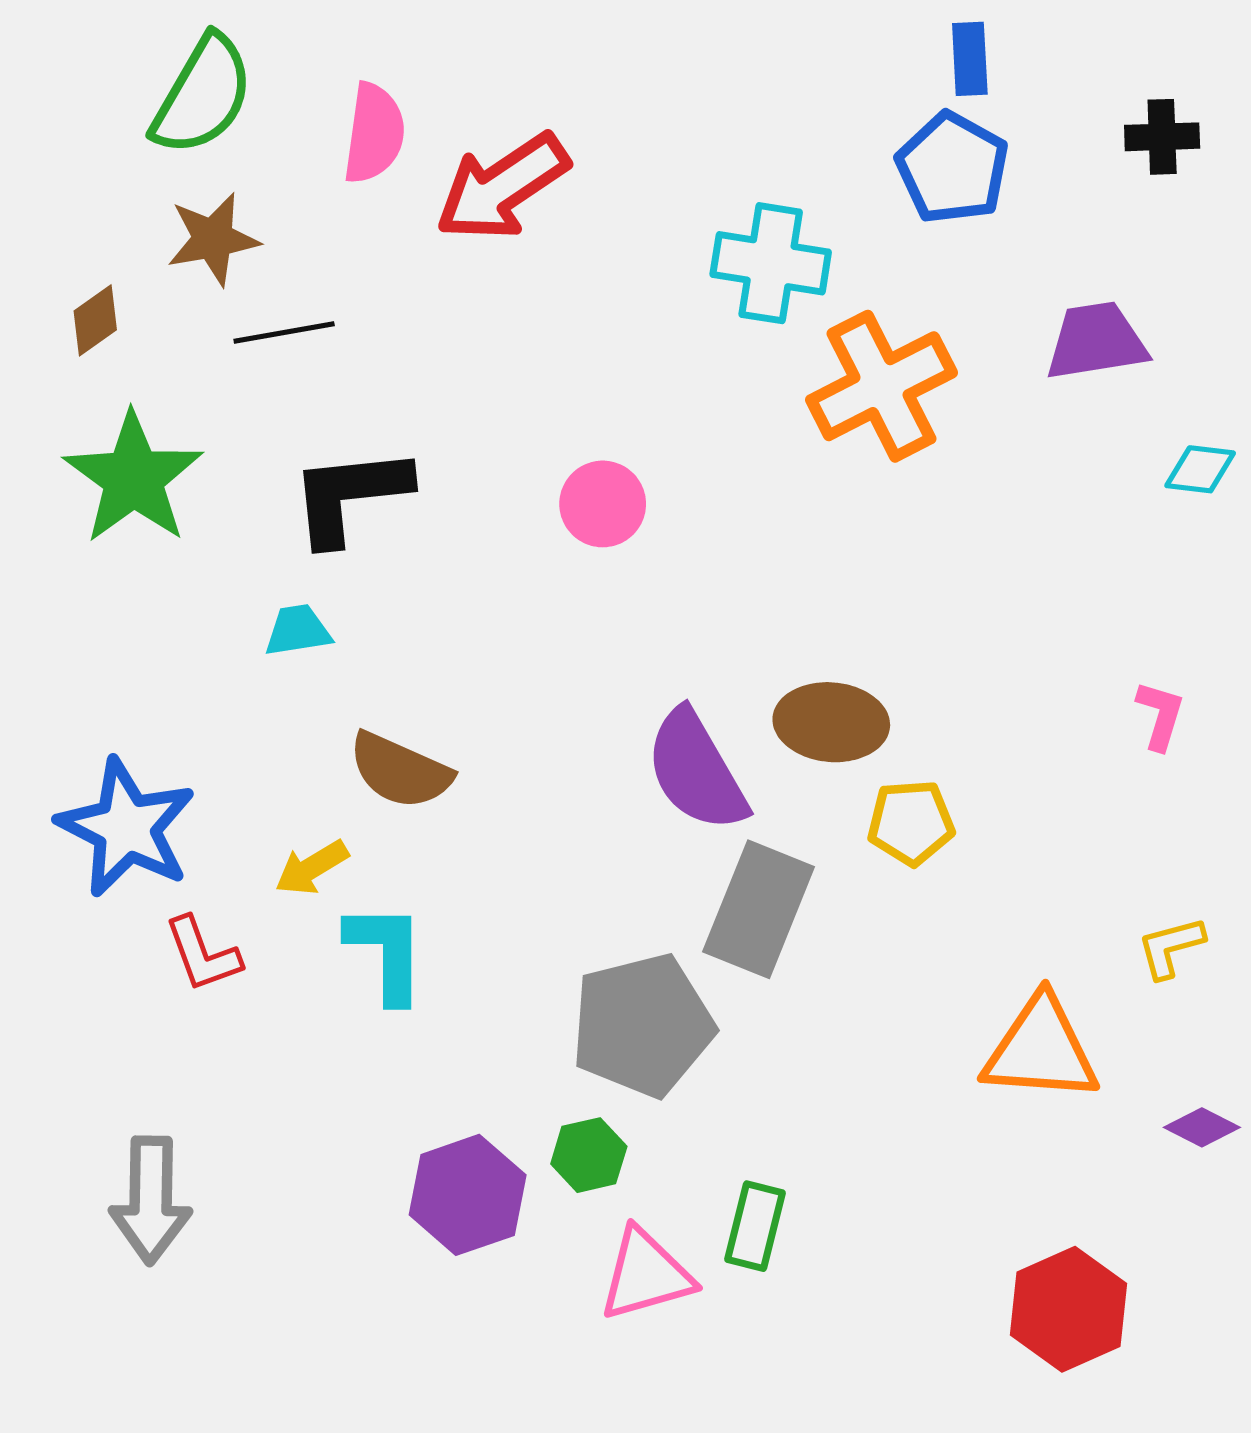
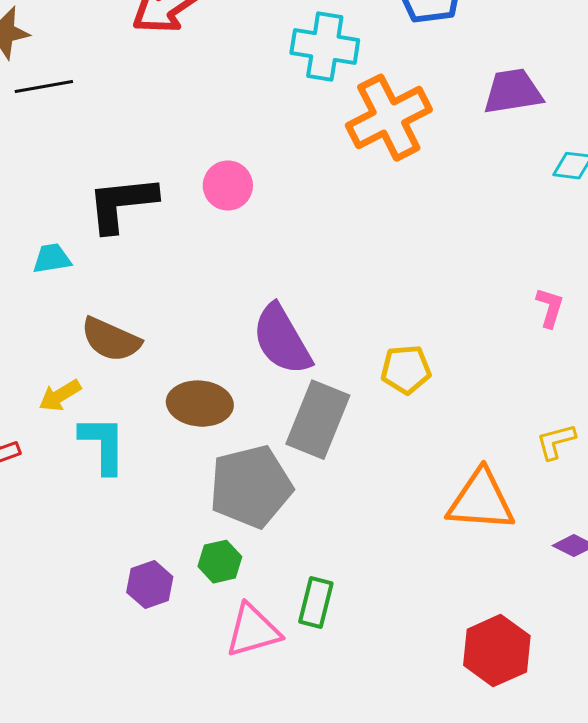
black L-shape: (350, 495) -> (122, 204), moved
brown ellipse: (831, 722) -> (200, 404), moved
purple hexagon: (468, 1195) -> (150, 585), size x0.7

